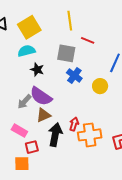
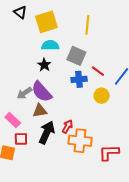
red line: (88, 40) -> (98, 71), moved
cyan semicircle: (27, 51) -> (50, 45), moved
blue cross: (74, 75) -> (79, 79), turned 35

